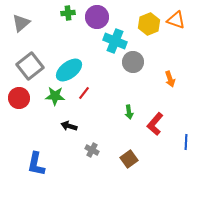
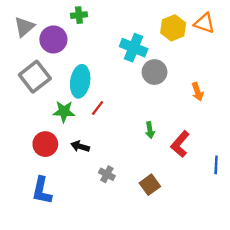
purple circle: (97, 17) -> (53, 39), moved
cyan ellipse: (69, 70) -> (80, 81), turned -44
red circle: (19, 98) -> (45, 144), moved

